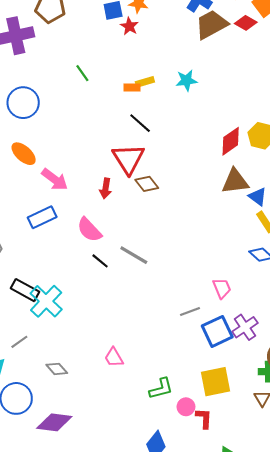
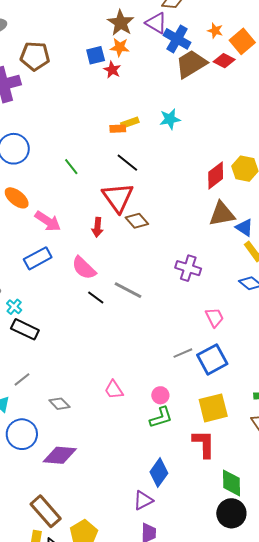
green line: (82, 73) -> (71, 167), moved
cyan cross: (46, 301) -> (14, 307), moved, size x0.5
gray line: (190, 311) -> (183, 353), moved
purple cross: (245, 327) -> (188, 268), moved, turned -35
pink circle: (186, 407) -> (160, 395), moved
red L-shape: (204, 418) -> (204, 444), size x1.4

